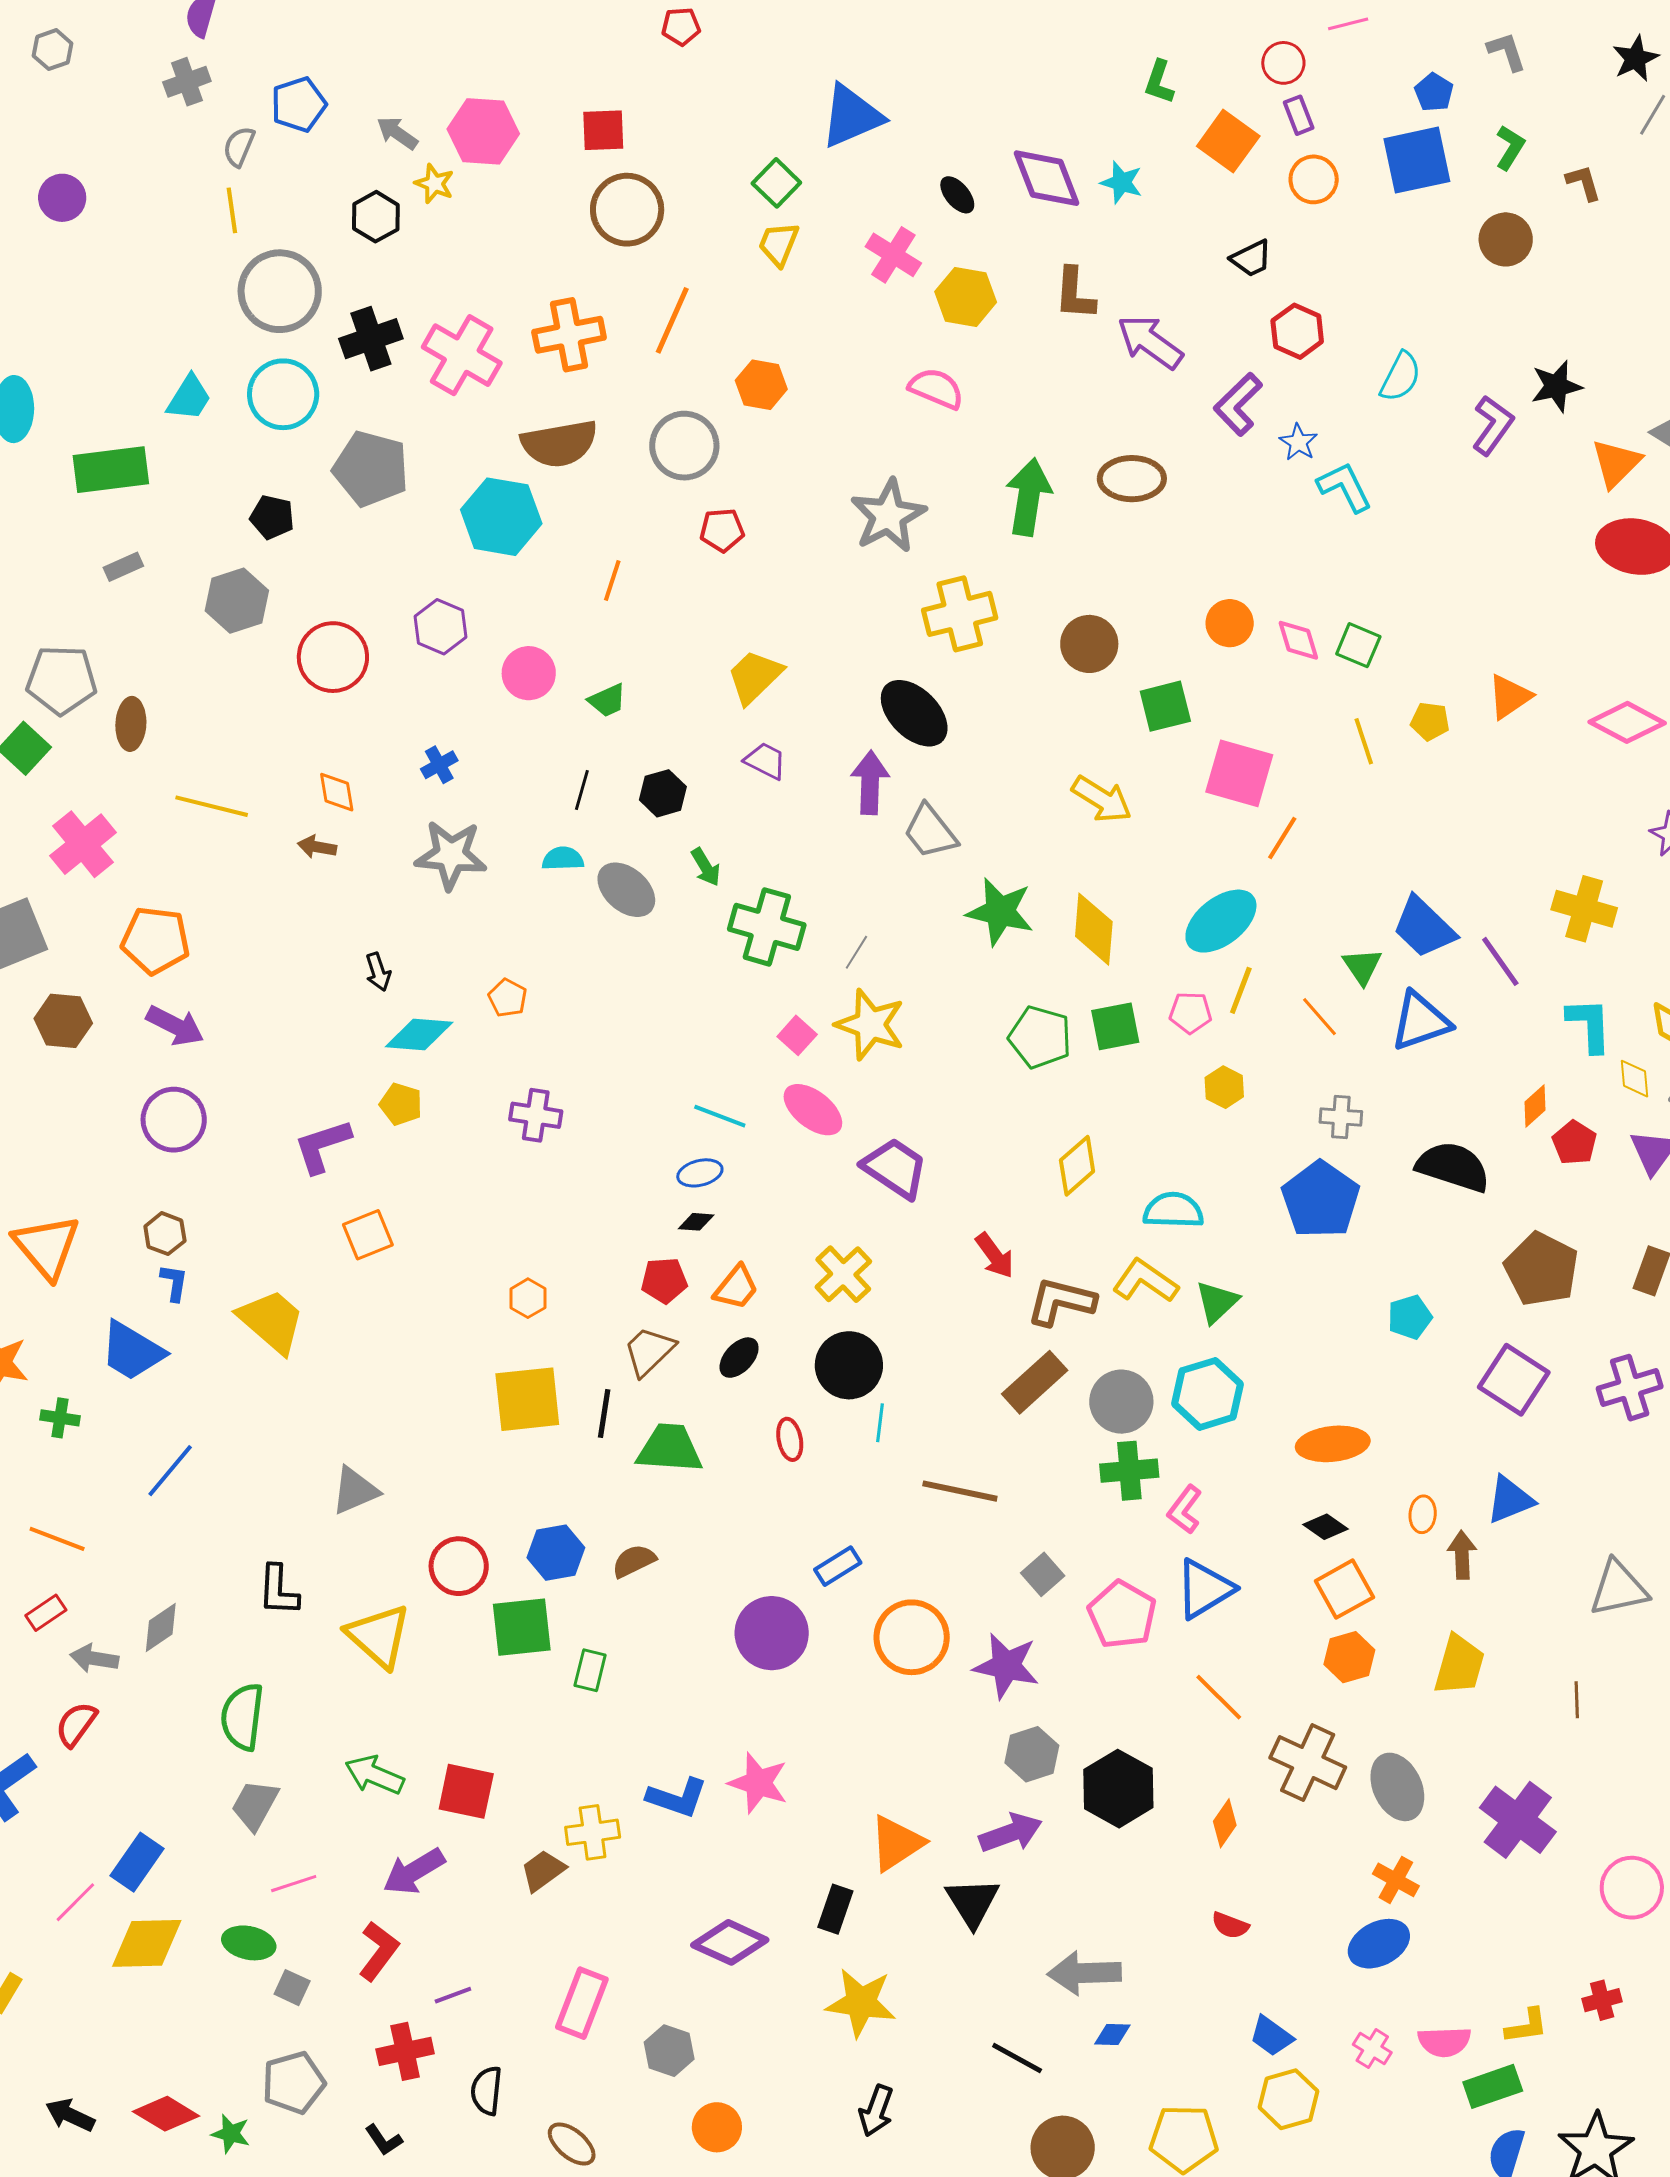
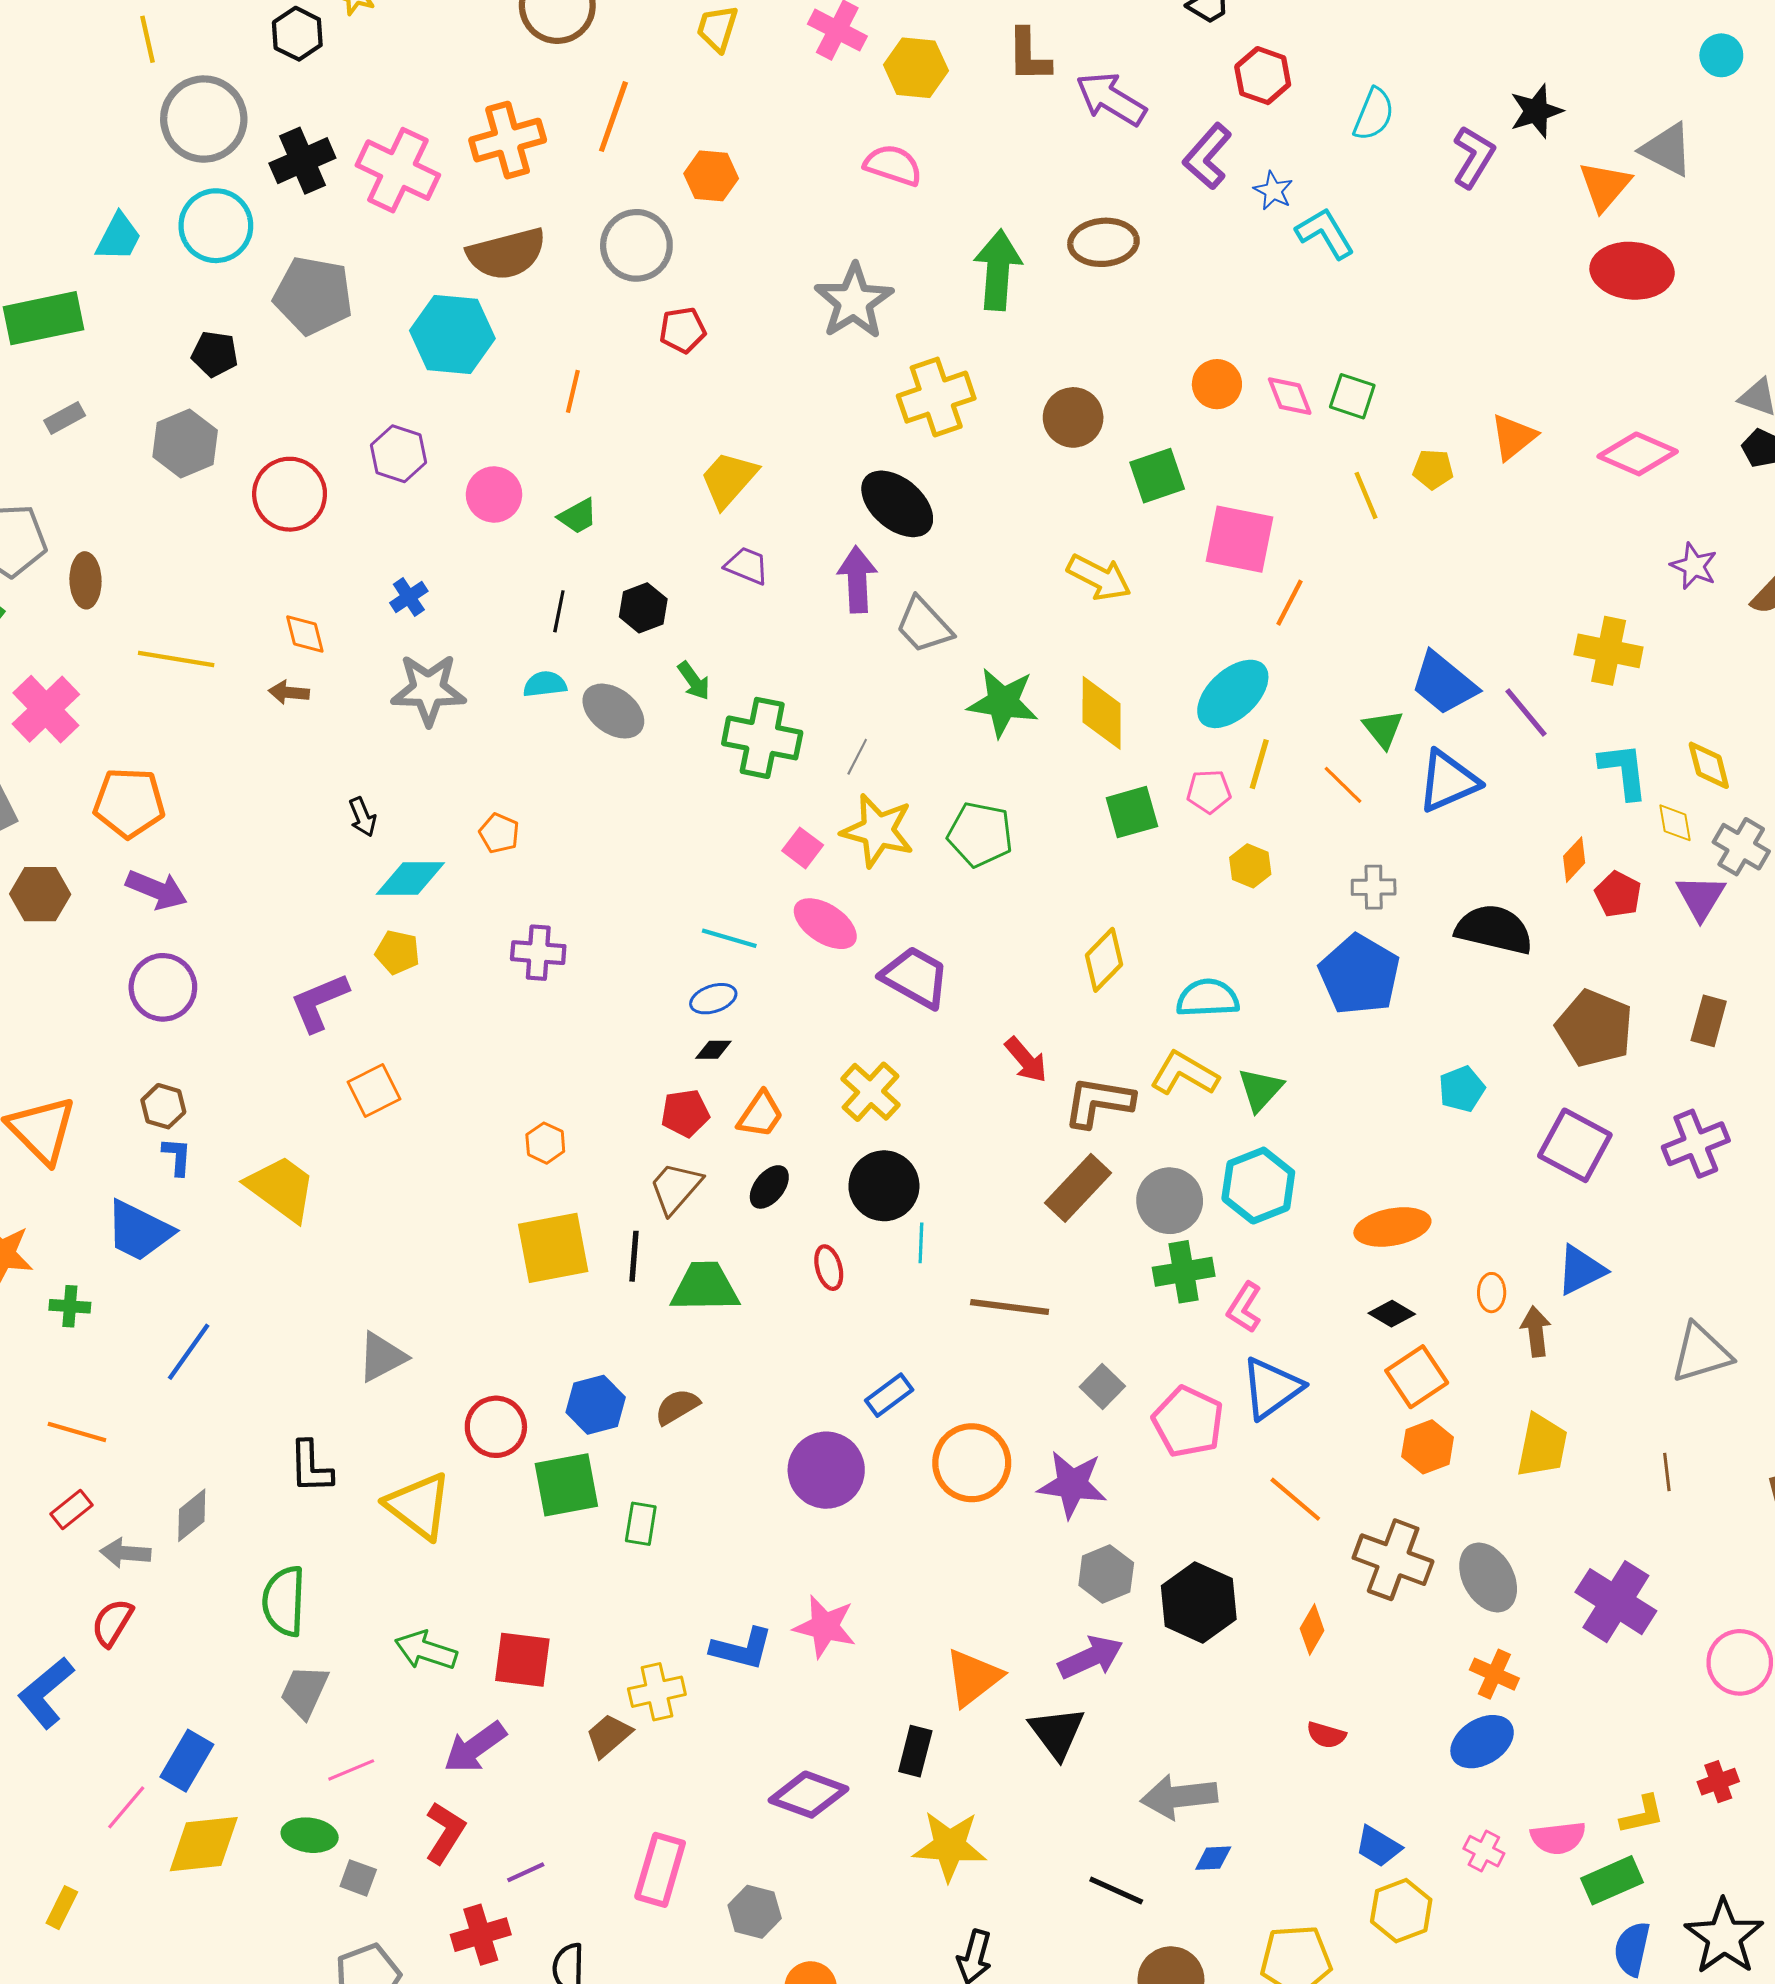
green pentagon: (1040, 1037) -> (980, 834), moved

